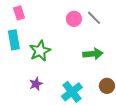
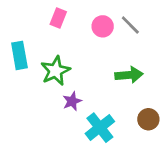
pink rectangle: (19, 13) -> (58, 18), moved, turned 40
purple star: (36, 84) -> (72, 101), moved

